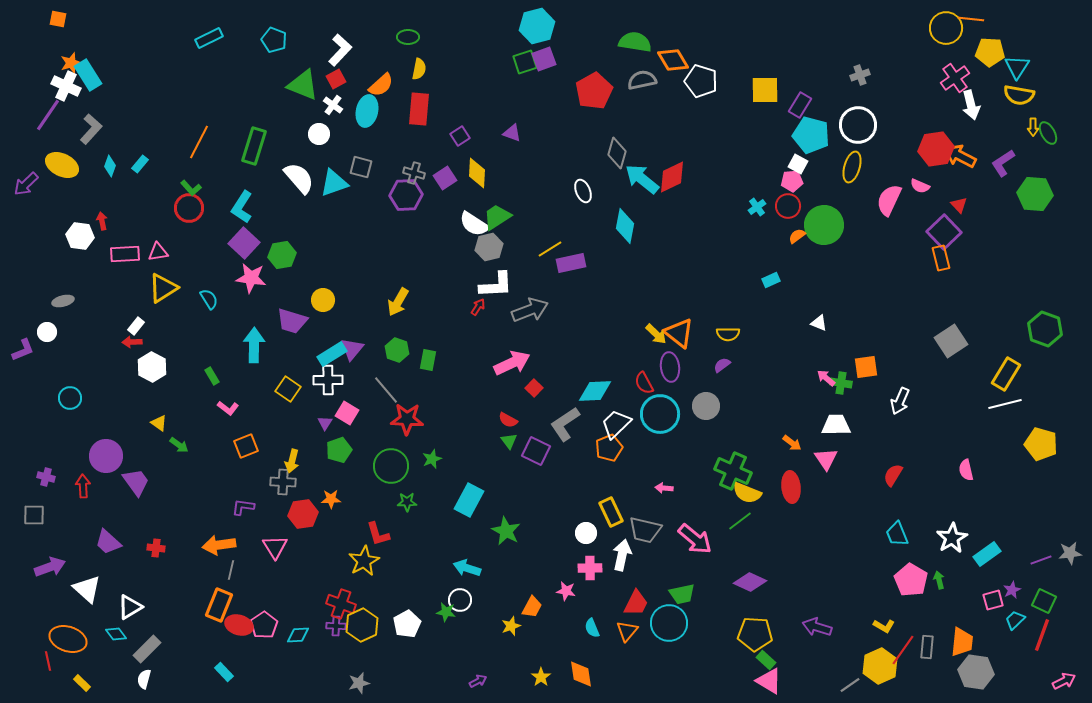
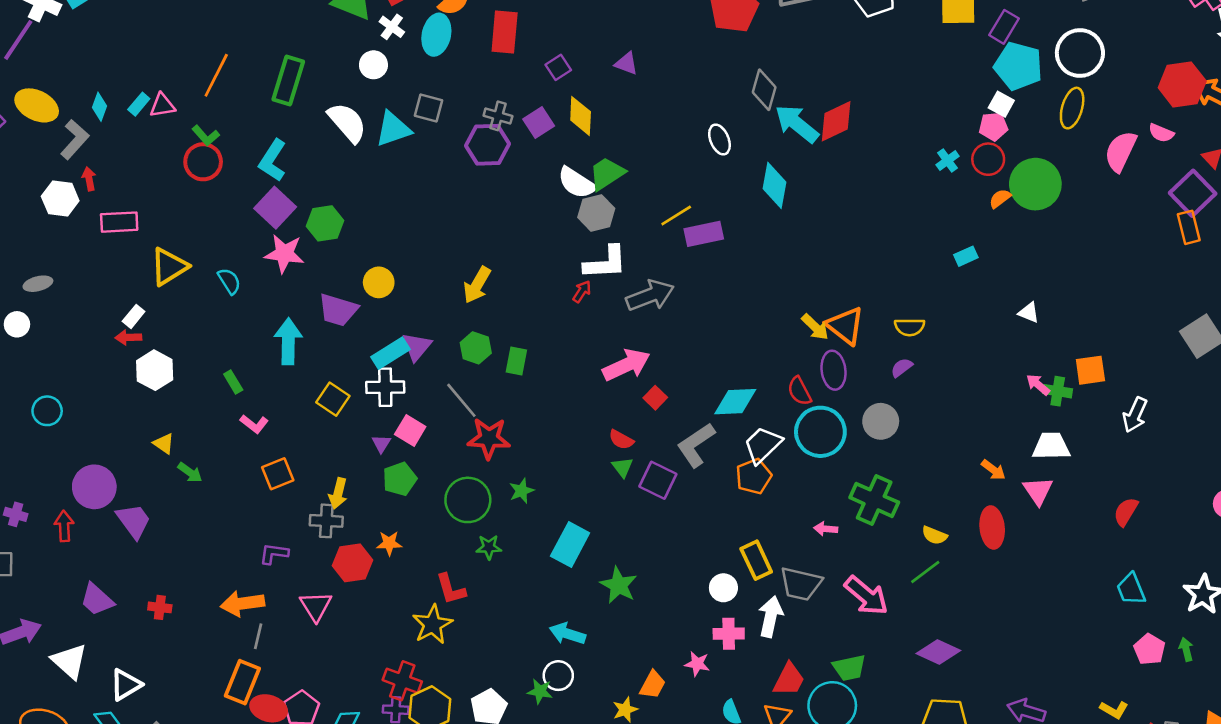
gray L-shape: (91, 129) -> (75, 140), moved
pink triangle: (158, 252) -> (162, 105), moved
green cross: (733, 471) -> (874, 500), moved
yellow semicircle: (747, 493) -> (934, 535), size x0.7
pink pentagon: (911, 580) -> (1149, 649), size x0.7

